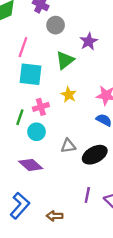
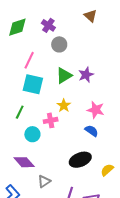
purple star: (89, 41) -> (86, 75), moved
pink cross: (41, 107) -> (51, 120), moved
green line: (20, 117) -> (20, 112), moved
gray triangle: (68, 146) -> (44, 181), moved, turned -32

